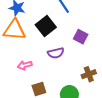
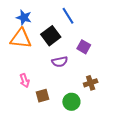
pink arrow: (25, 65) -> (25, 81), moved, turned -96

